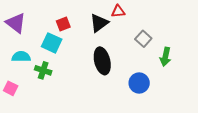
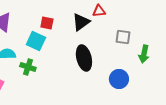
red square: (63, 24) -> (47, 23), turned 32
gray square: (143, 39) -> (123, 37), turned -35

